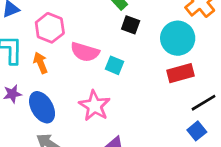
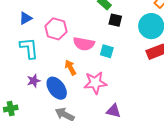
orange arrow: (41, 63) -> (70, 67), moved
pink star: (94, 106) -> (95, 83), turned -30

